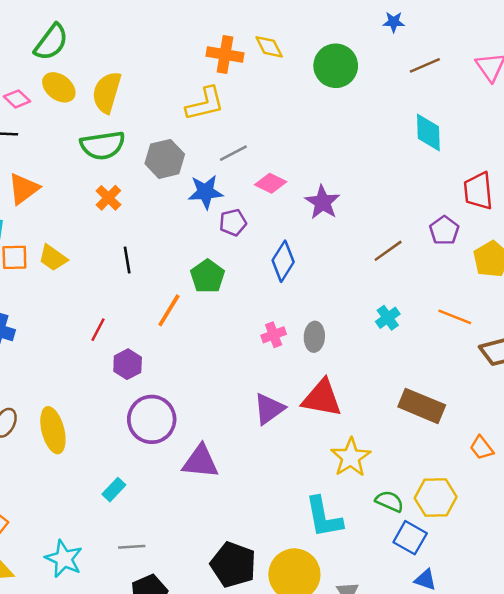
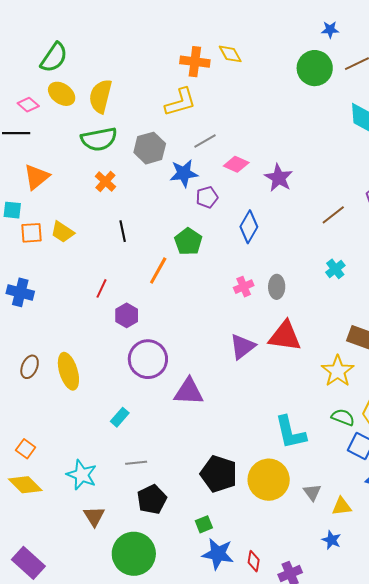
green circle: (336, 66) -> (315, 68), moved
yellow star: (351, 457) -> (338, 371), moved

